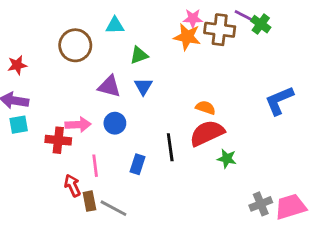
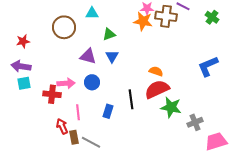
green cross: (261, 24) -> (212, 17), moved
green star: (227, 159) -> (171, 107), size x1.5
gray cross: (261, 204) -> (195, 122), moved

